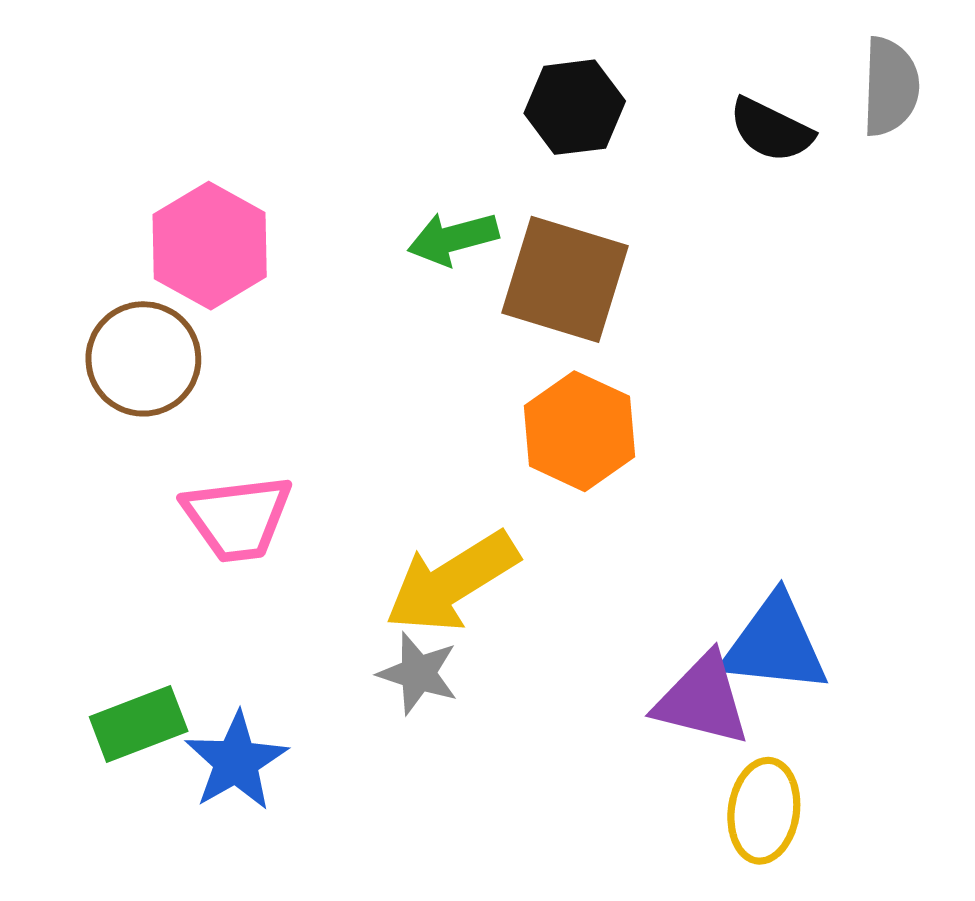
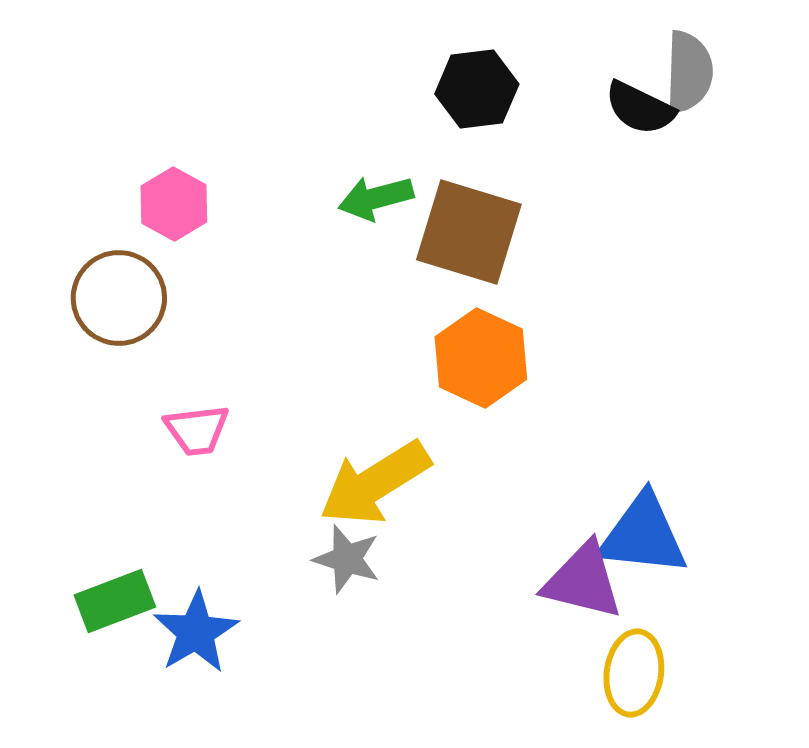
gray semicircle: (890, 87) -> (689, 72), moved
pink hexagon: (210, 246) -> (174, 204), size x0.7
pink trapezoid: (237, 518) -> (197, 430), size x0.7

